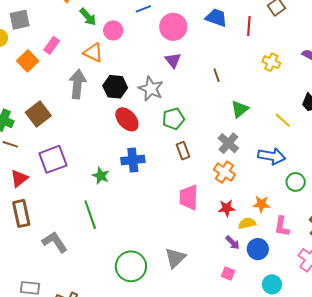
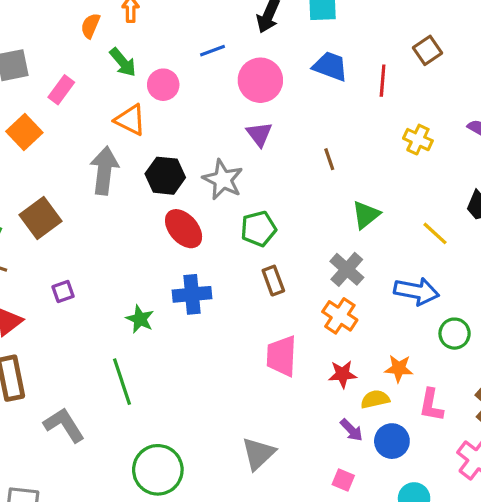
pink rectangle: (52, 45) -> (61, 90), moved
purple square: (53, 159) -> (63, 292), size x0.5
green circle: (131, 266) -> (158, 470), moved

